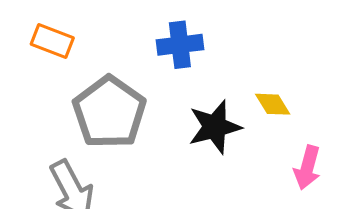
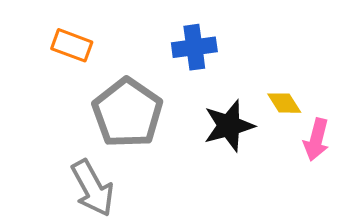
pink arrow: (307, 168) -> (316, 140), moved

